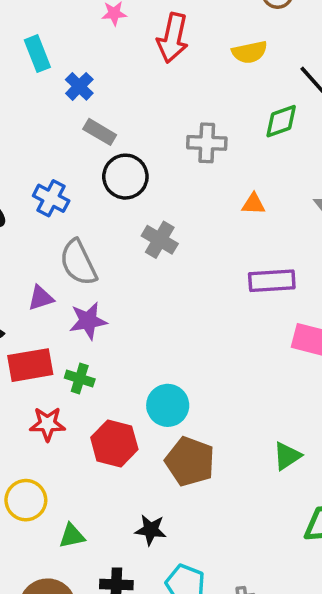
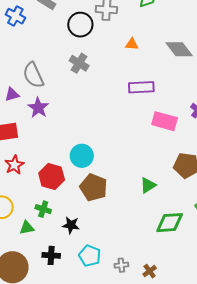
black circle: (125, 177) -> (80, 25), moved
blue cross: (51, 198) -> (15, 16), moved
purple star: (88, 321) -> (38, 108), turned -30
green cross: (80, 378) -> (43, 209), moved
red star: (47, 424) -> (14, 165), turned -30

